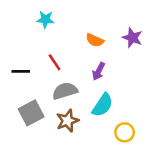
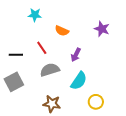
orange semicircle: (95, 40) -> (62, 31), moved
gray square: (31, 113) -> (14, 82), moved
brown star: (67, 121) -> (52, 104), moved, turned 30

